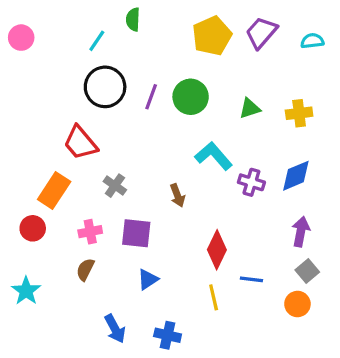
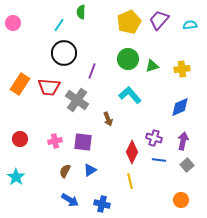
purple line: (151, 97) -> (92, 71), moved
green circle: (191, 97) -> (128, 59), moved
red trapezoid: (80, 143) -> (49, 87), turned -45
purple cross: (251, 182) -> (154, 138), moved
gray cross: (115, 186) -> (77, 100), moved, size x1.6
orange rectangle: (54, 191) -> (20, 84), moved
brown semicircle: (85, 269) -> (65, 171), moved
blue line: (251, 279) -> (159, 160), moved
orange circle: (297, 304) -> (181, 200), moved
blue arrow: (115, 329) -> (70, 200), turned -30

